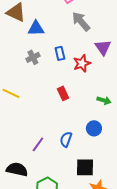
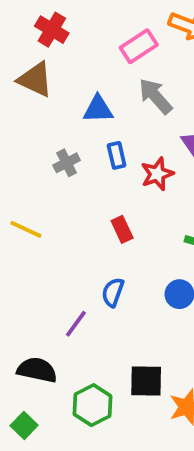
blue triangle: (36, 28) -> (98, 109), moved
blue semicircle: (66, 139) -> (113, 292), moved
black square: (85, 167) -> (146, 381), moved

